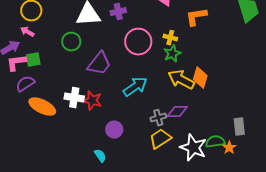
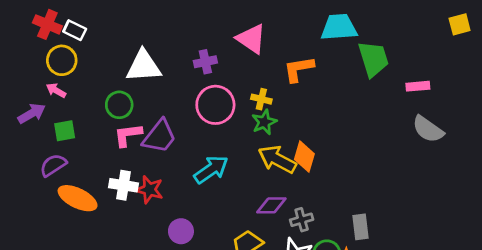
purple cross: (118, 12) -> (205, 62), moved
pink L-shape: (16, 63) -> (128, 135), moved
gray cross: (158, 118) -> (302, 220), moved

